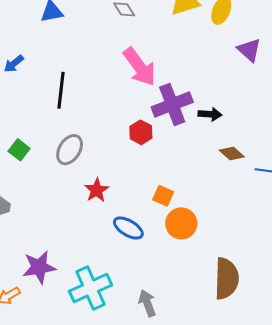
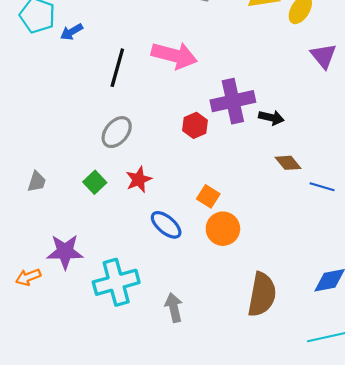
pink arrow: (139, 67) -> (174, 55), moved, turned -48
green square: (19, 150) -> (95, 182), moved

